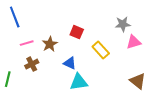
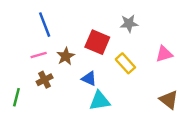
blue line: (15, 17) -> (45, 25), moved
gray star: (123, 24) -> (129, 23), moved
red square: (77, 32) -> (97, 42), size x1.5

